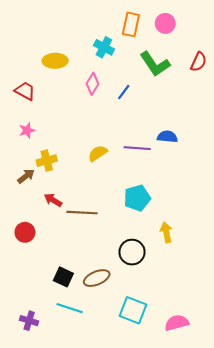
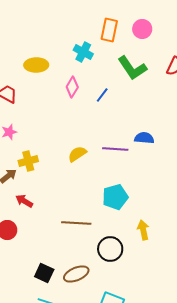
red arrow: (53, 200) -> (24, 201), moved
brown line: (82, 213) -> (76, 223), moved

